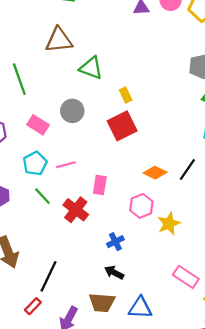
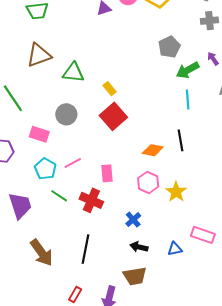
black line: (187, 170) -> (180, 140), turned -30
black line: (48, 276) -> (86, 249), moved
blue triangle: (140, 308) -> (175, 249), moved, size x0.7

